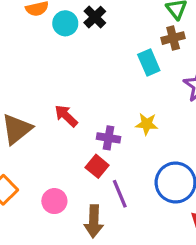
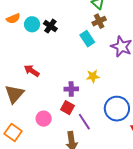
black cross: (95, 17) -> (50, 26), moved
red arrow: (66, 116) -> (32, 71), moved
pink circle: (54, 201) -> (44, 119), moved

